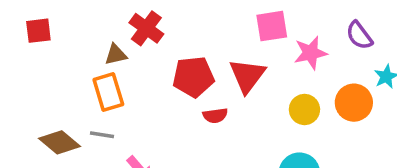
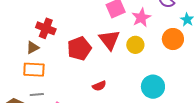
orange rectangle: (108, 92) -> (34, 70), turned -55
yellow circle: (304, 109) -> (135, 45), moved
red semicircle: (215, 116) -> (99, 86), moved

